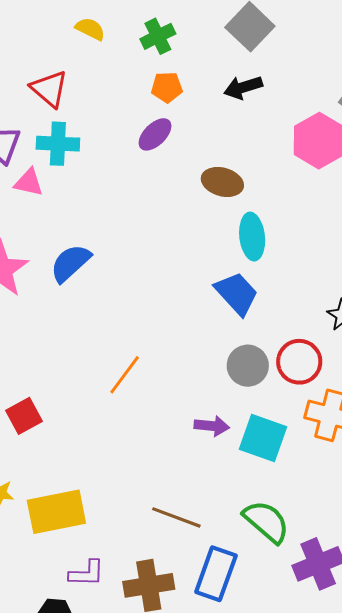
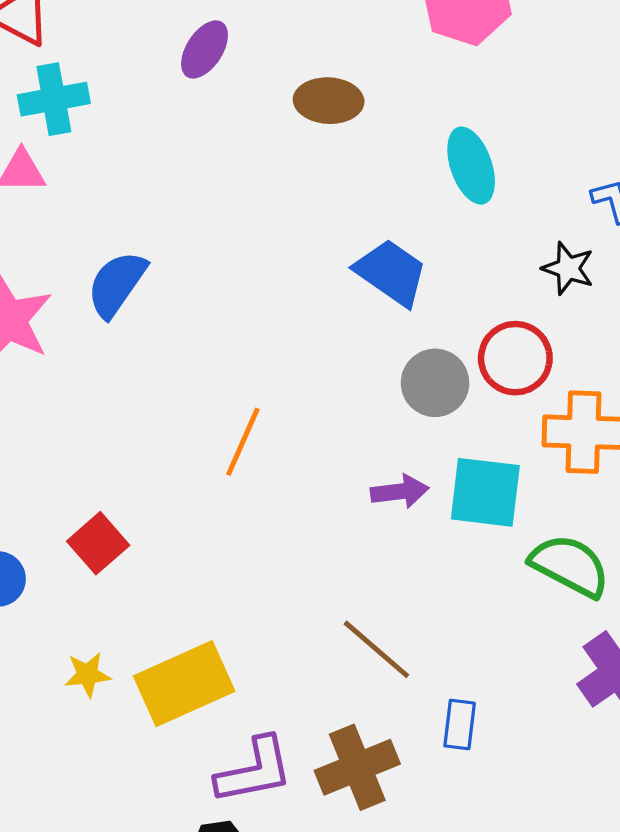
cyan ellipse: (252, 237) -> (471, 166), moved
brown line: (176, 517) -> (376, 649), turned 33
green semicircle: (266, 522) -> (570, 566), moved
purple L-shape: (87, 573) -> (254, 771), size x1.4
blue rectangle: (216, 574) -> (460, 725), size x0.6

